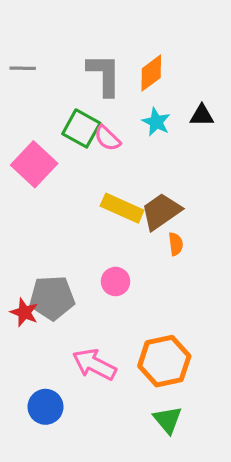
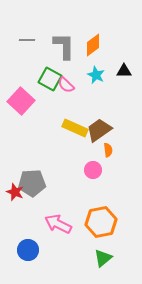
gray line: (23, 68) -> (27, 40), moved
pink circle: (116, 281) -> (93, 170), moved
green triangle: (168, 420) -> (103, 258), turned 30

